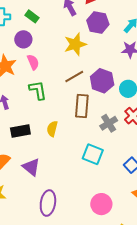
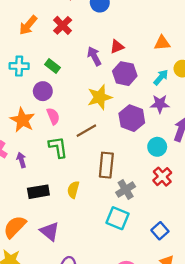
brown line: (74, 77) -> (86, 131), moved
purple hexagon: (102, 81) -> (132, 118), moved
gray cross: (109, 123) -> (126, 189), moved

